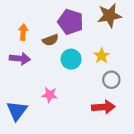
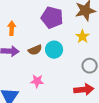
brown semicircle: (50, 40) -> (35, 50), moved
yellow star: (102, 56) -> (82, 36), moved

